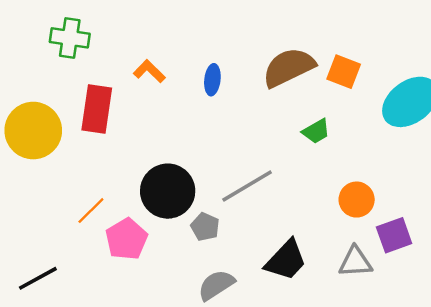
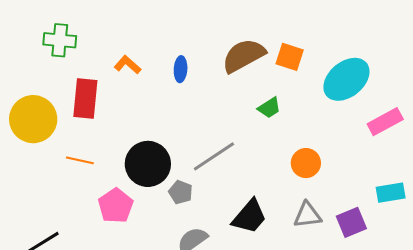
orange line: (91, 211) -> (80, 160), moved, turned 60
purple square: (394, 235) -> (351, 222), moved

